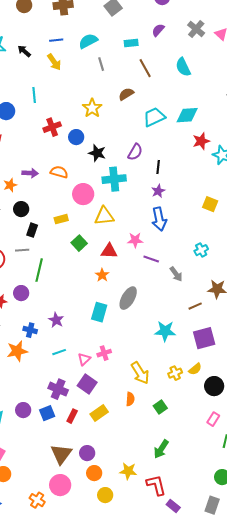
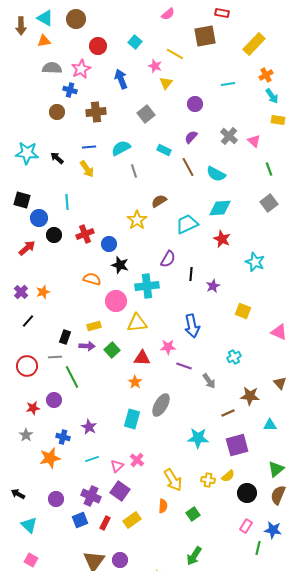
cyan rectangle: (131, 43) -> (164, 150), turned 32
cyan semicircle: (183, 67) -> (216, 174), turned -36
brown line: (145, 68) -> (188, 167), moved
yellow star: (92, 108) -> (137, 220), moved
cyan diamond: (187, 115) -> (220, 208), moved
red star: (201, 141) -> (222, 239), moved, turned -30
black star: (97, 153) -> (120, 265), moved
purple arrow: (30, 173) -> (87, 346), moved
purple star: (158, 191) -> (213, 286), moved
black circle: (21, 209) -> (54, 235), moved
green line: (39, 270) -> (72, 377), turned -40
pink cross: (104, 353) -> (137, 460), turned -32
yellow cross: (175, 373) -> (208, 480), turned 32
purple circle: (23, 410) -> (56, 499), moved

